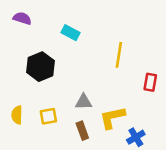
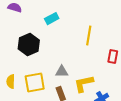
cyan rectangle: (71, 33) -> (52, 19), turned -56
yellow square: (48, 116) -> (35, 83), size x1.5

